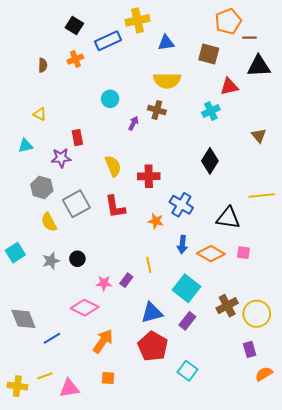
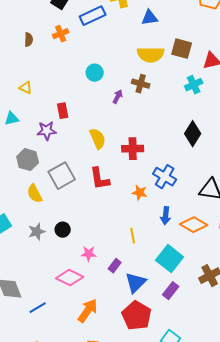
brown square: (209, 54) -> (182, 49), moved
purple rectangle: (126, 280) -> (115, 266), moved
blue triangle: (152, 313) -> (136, 283), turned -30

